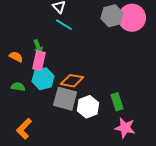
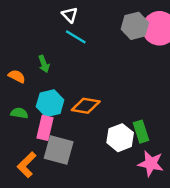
pink rectangle: (39, 61) -> (45, 128), moved
gray square: (65, 99) -> (59, 150), moved
white hexagon: (88, 107) -> (120, 138), moved

